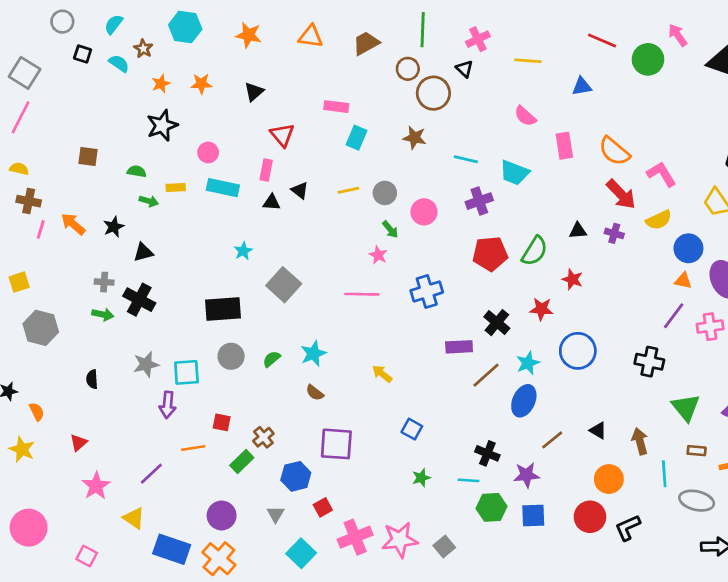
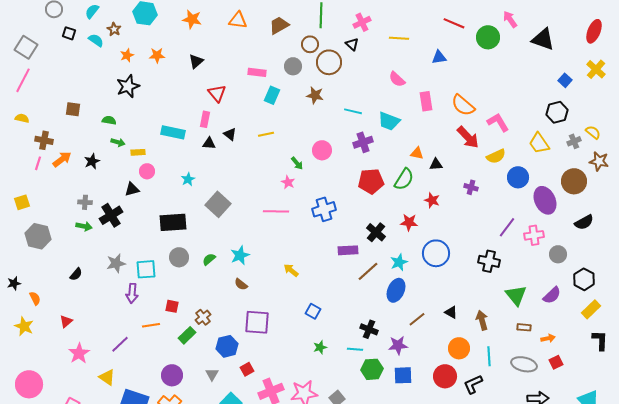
pink circle: (208, 152) -> (147, 171), moved
yellow rectangle: (176, 188) -> (138, 152), moved
gray circle: (385, 193) -> (293, 66), moved
brown cross: (29, 201) -> (44, 140), moved
orange arrow: (73, 224) -> (62, 159), turned 102
purple cross: (614, 233) -> (471, 187), moved
black triangle: (143, 252) -> (132, 189), moved
orange triangle: (683, 281) -> (417, 153), moved
black cross: (139, 300) -> (111, 215), turned 30
black semicircle: (92, 379) -> (76, 274), turned -136
cyan line: (664, 474) -> (489, 356), moved

